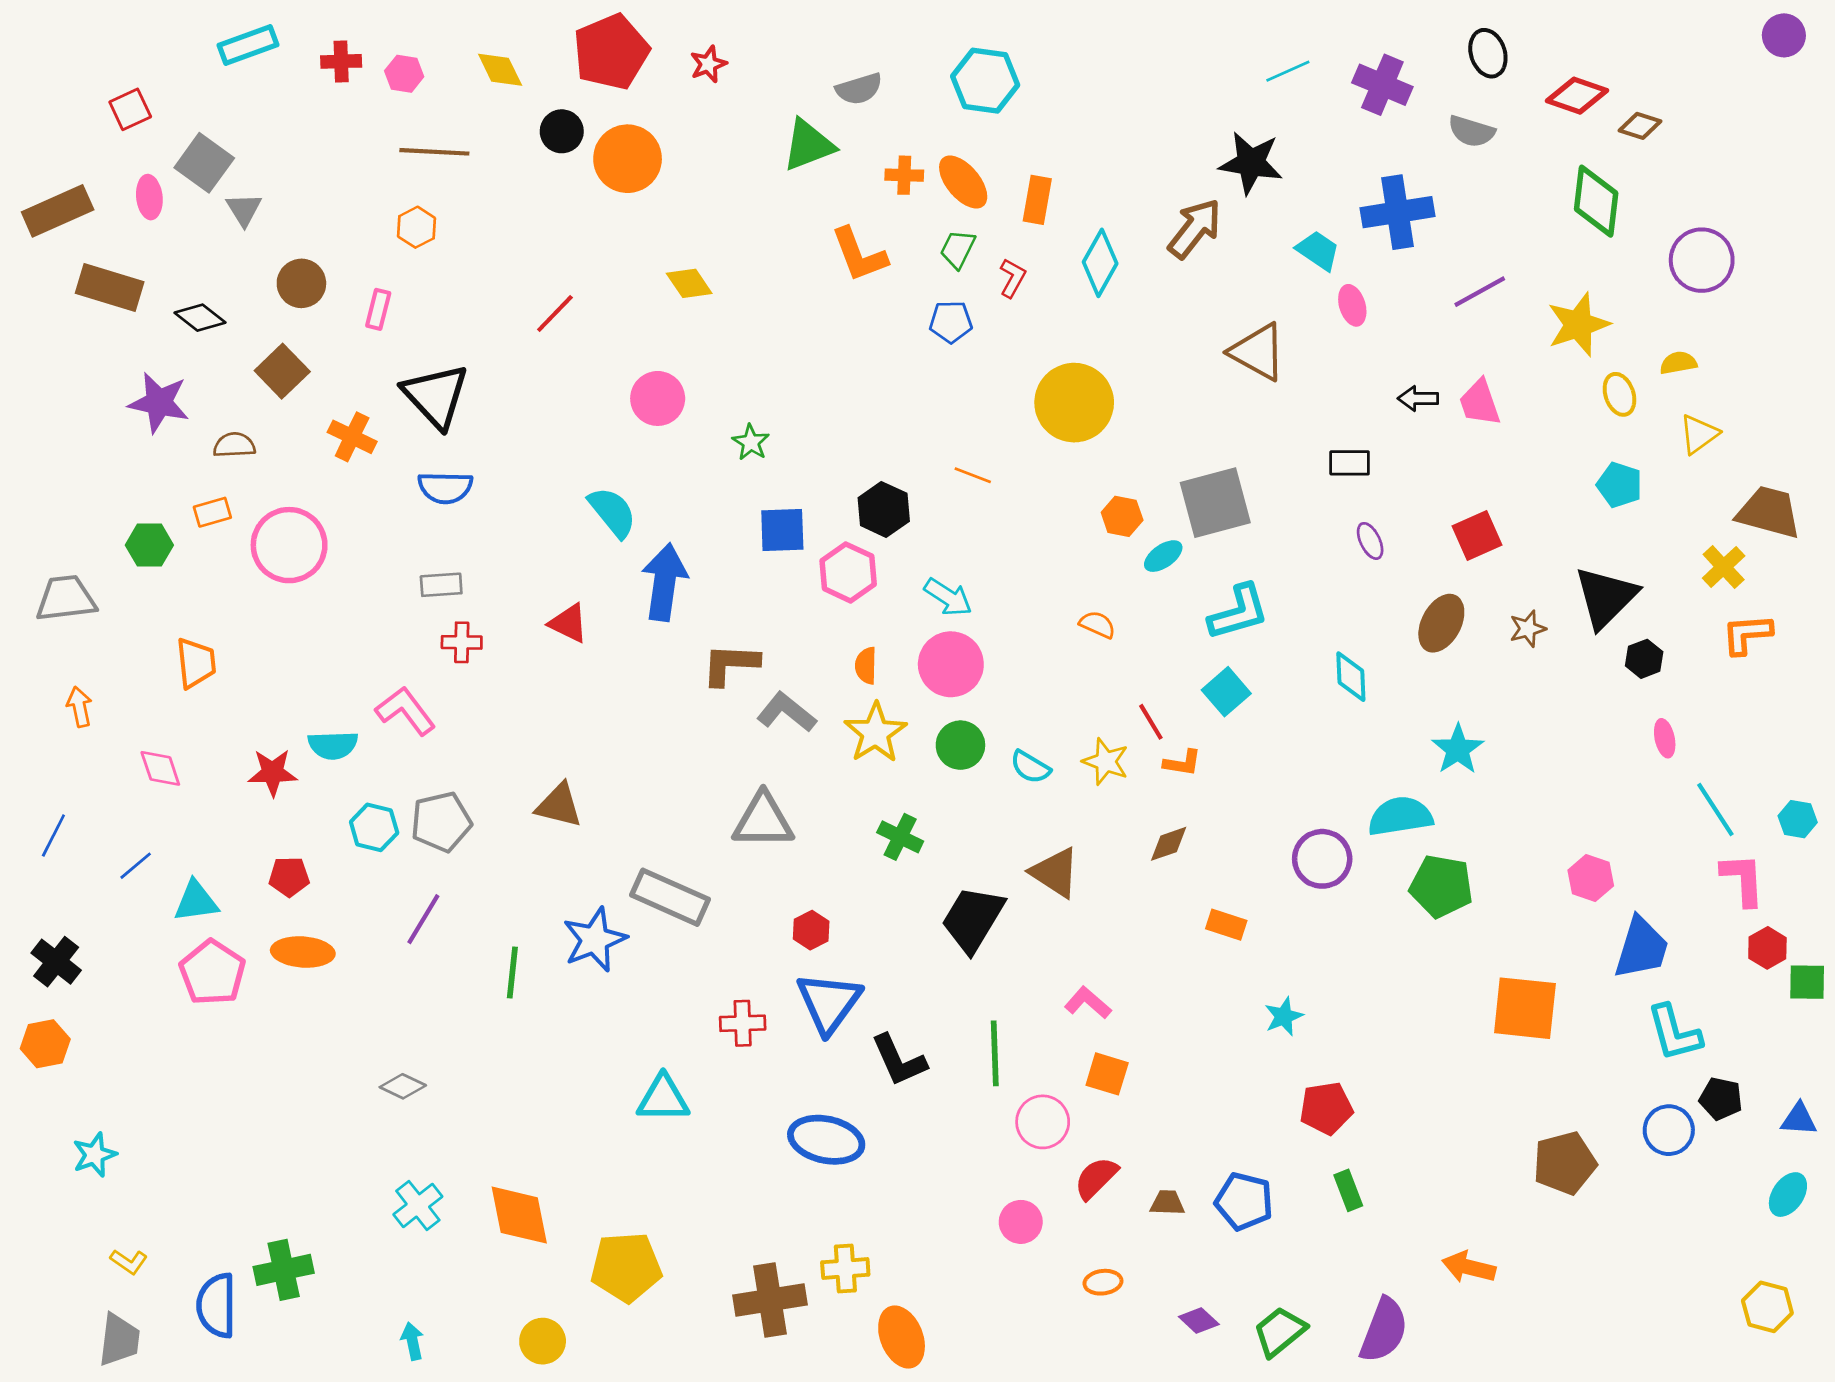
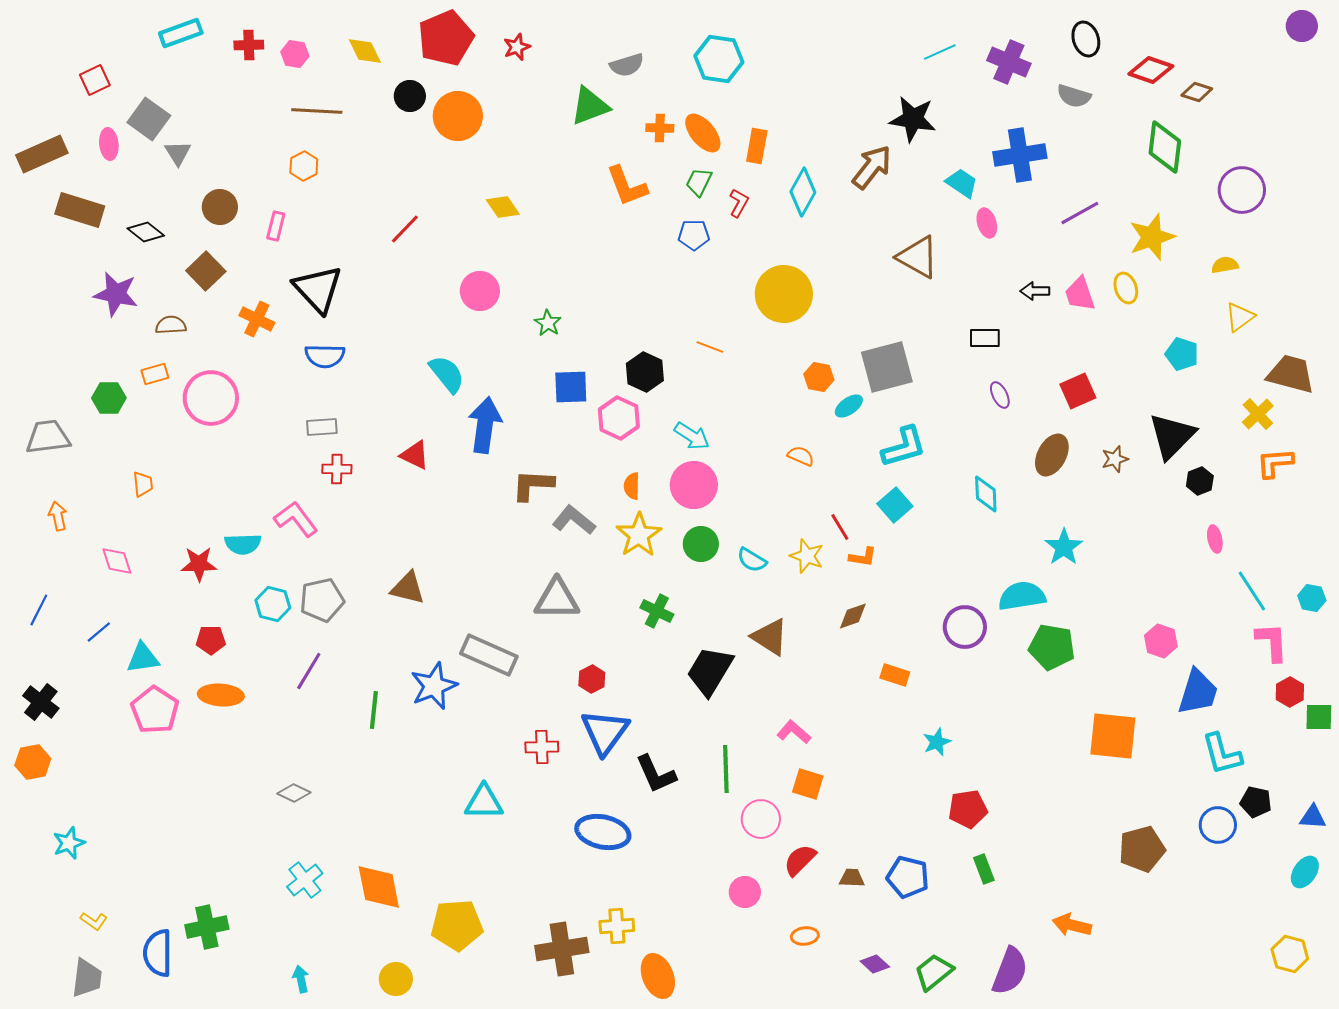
yellow ellipse: (1619, 394) -> (1126, 288), moved
orange trapezoid: (196, 663) -> (143, 484), size x0.7

